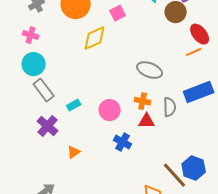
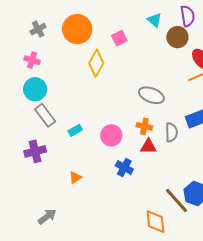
yellow diamond: (95, 38) -> (96, 63), turned -36
purple cross: (48, 126) -> (35, 151), moved, turned 35

